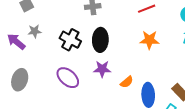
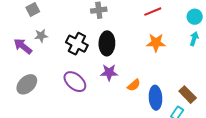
gray ellipse: (20, 80) -> (27, 84), turned 30

